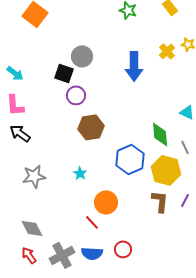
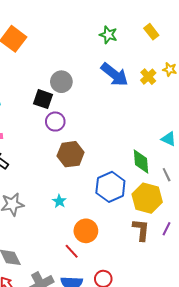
blue arrow: (134, 66) -> (114, 75), moved, turned -52

